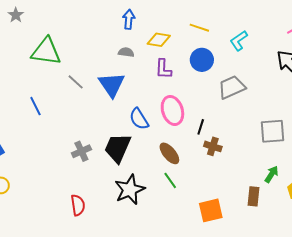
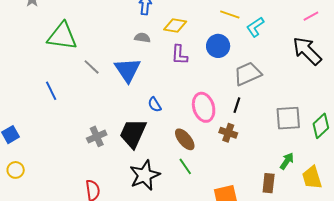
yellow line: (199, 28) -> (230, 14), moved
pink ellipse: (172, 110) -> (204, 107), moved
blue semicircle: (139, 119) -> (155, 105), size x0.7
black line: (201, 127) -> (237, 105), moved

